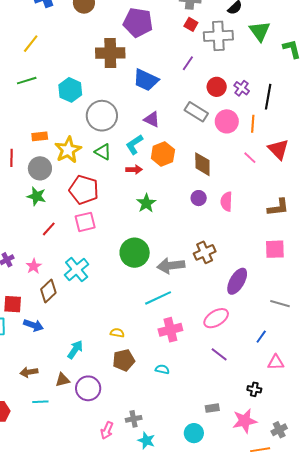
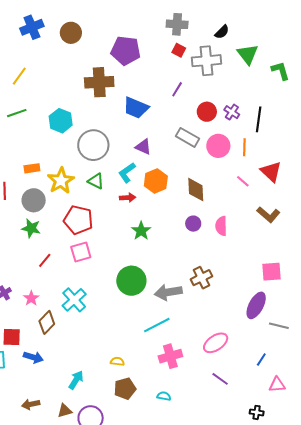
brown L-shape: (278, 207) -> (268, 215), moved, turned 50
purple ellipse: (237, 281) -> (256, 305), moved

